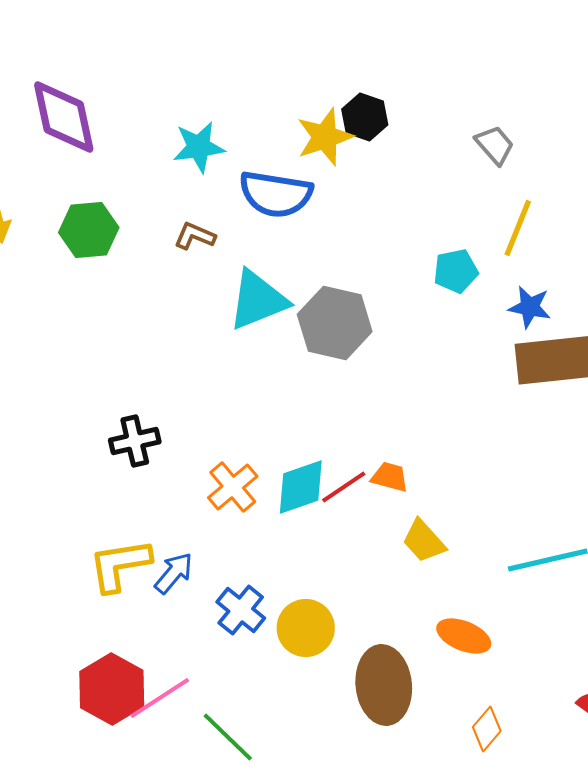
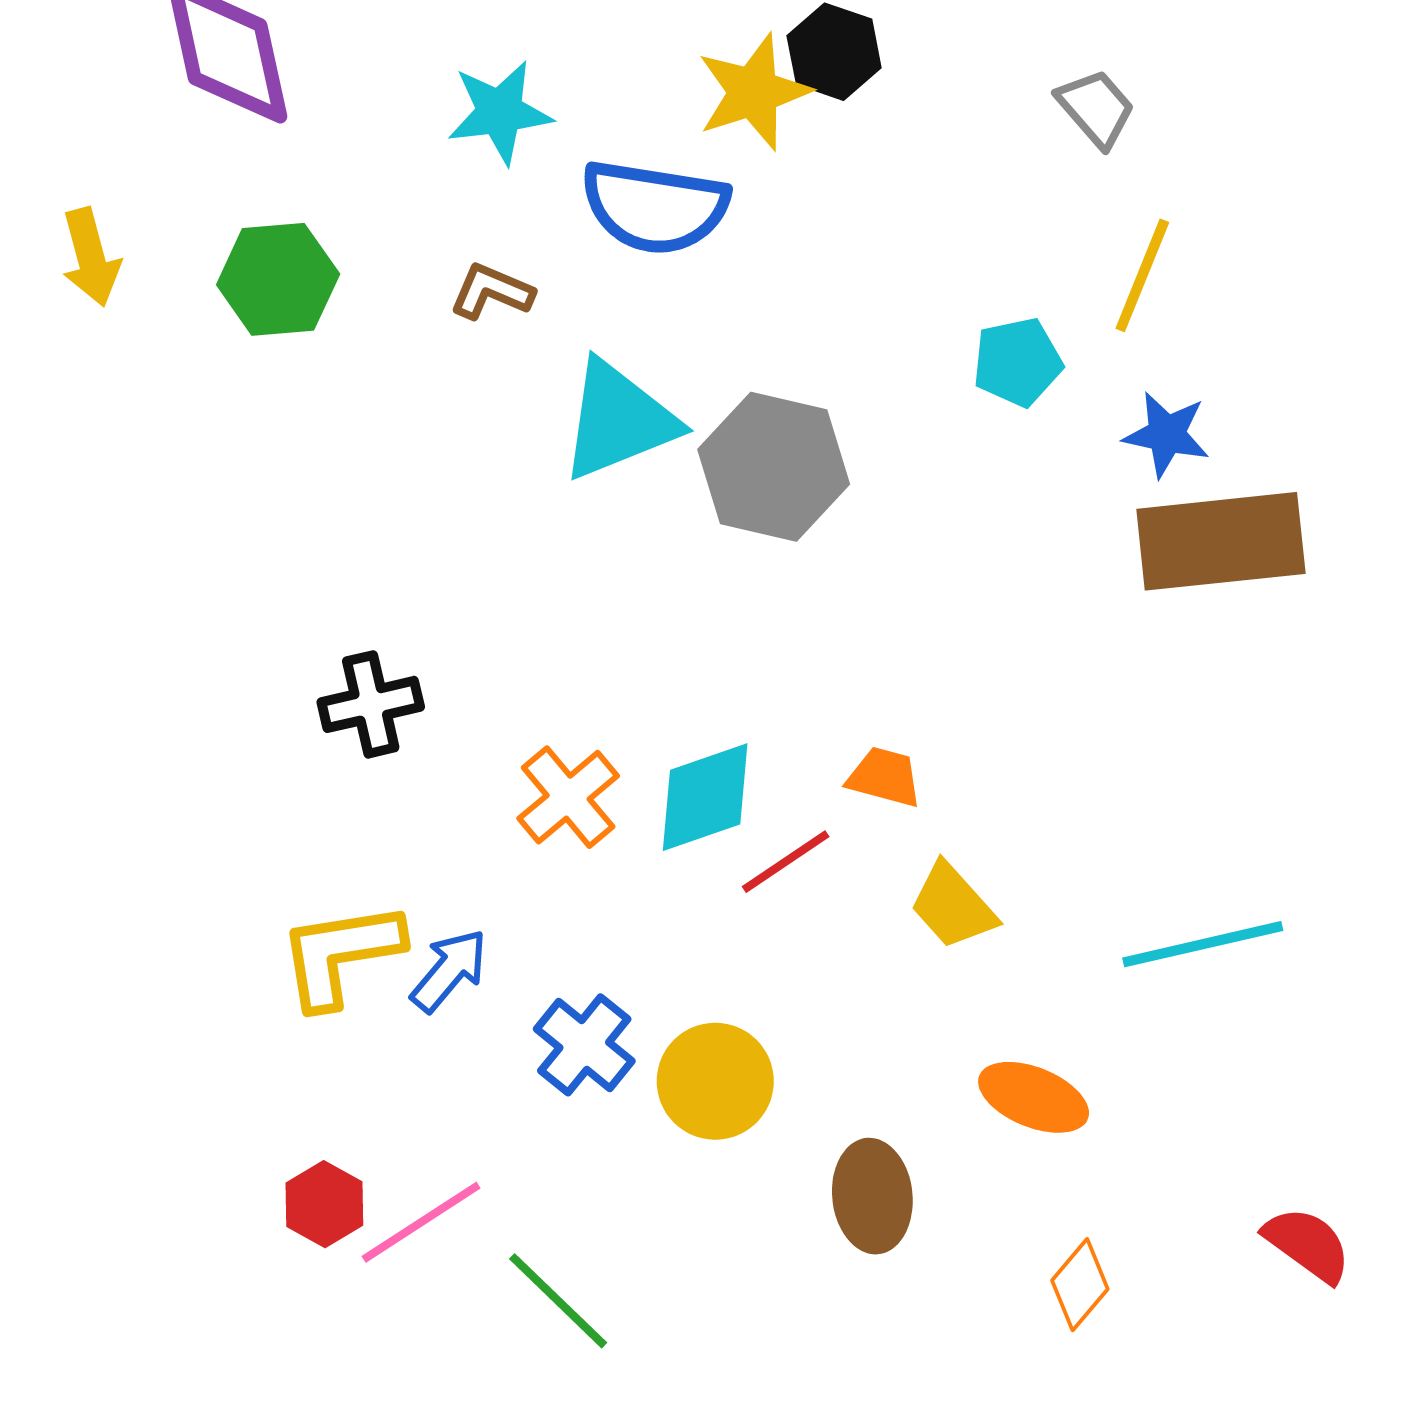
red line: (344, 487) -> (786, 862), moved
brown ellipse: (384, 685) -> (872, 1196), size x0.7
red hexagon: (112, 689) -> (324, 1204), size x0.6

